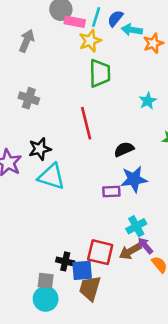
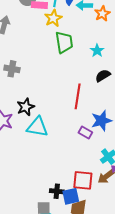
cyan star: (148, 101) -> (97, 51), moved
red line: (86, 123) -> (78, 96), moved, turned 30
black semicircle: (124, 149) -> (103, 76), moved
purple rectangle: (111, 192) -> (85, 132), turned 40

